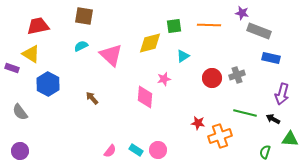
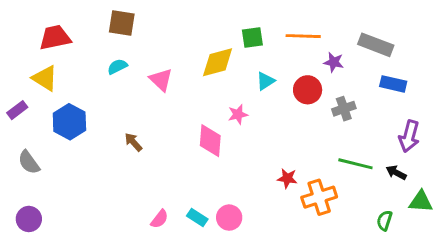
purple star: (242, 13) -> (334, 62), moved
pink triangle: (111, 55) -> (161, 80), size x0.7
purple rectangle: (12, 68) -> (17, 110), moved, turned -56
red circle: (212, 78) -> (308, 90), moved

